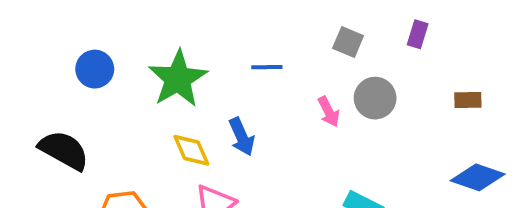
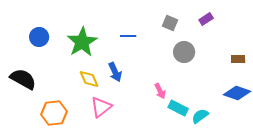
purple rectangle: (418, 34) -> (206, 19), turned 40
brown rectangle: (468, 100) -> (238, 59), moved
pink arrow: (329, 112) -> (160, 91), moved

